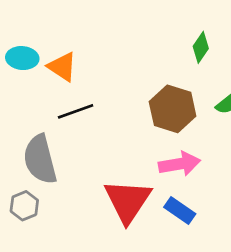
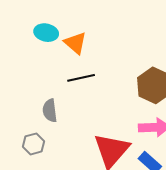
gray semicircle: (40, 159) -> (50, 111), size x0.6

